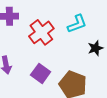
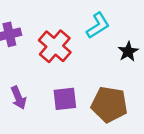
purple square: (41, 73) -> (65, 99), turned -30

